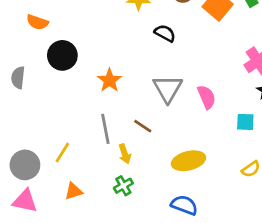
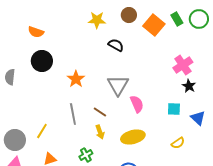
orange semicircle: (37, 22) -> (36, 32), moved
pink semicircle: (207, 97) -> (137, 104), moved
yellow arrow: (125, 154) -> (100, 132), moved

